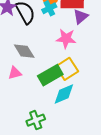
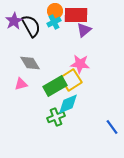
pink star: (66, 39) -> (80, 64), moved
green cross: (36, 120) -> (56, 117), moved

